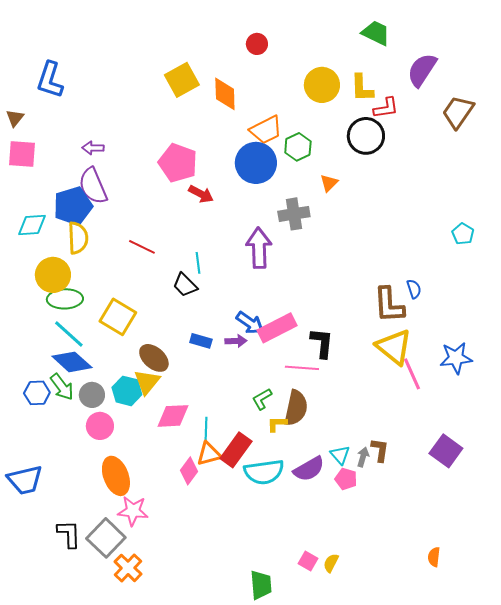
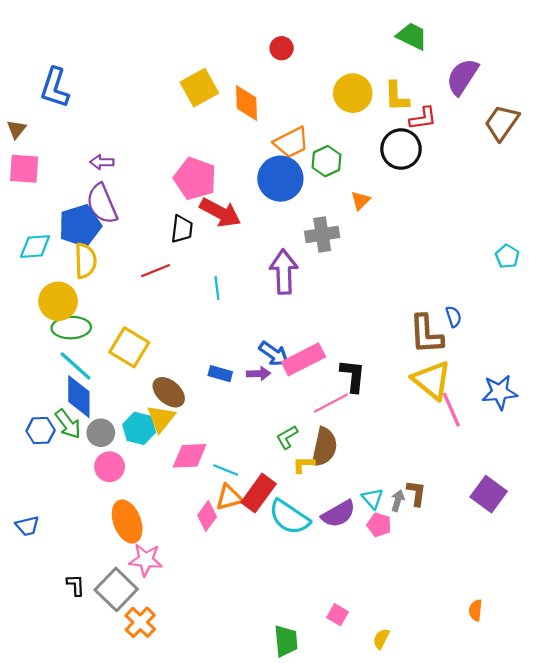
red arrow: (201, 194) -> (220, 213), size x1.5
red line: (142, 247) -> (156, 271), turned -48
black trapezoid: (185, 285) -> (182, 229), moved, turned -128
blue diamond: (72, 362) -> (79, 397), turned 48
pink line: (302, 368) -> (331, 403), turned -32
cyan line: (206, 429) -> (226, 470), turned -70
cyan semicircle: (264, 472) -> (289, 517), turned 42
blue trapezoid: (25, 480) -> (27, 526), size x0.6
black L-shape: (69, 534) -> (76, 585), size x0.7
yellow semicircle: (331, 563) -> (381, 639), moved

